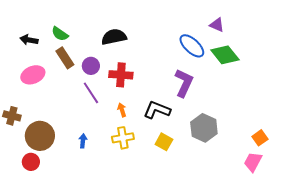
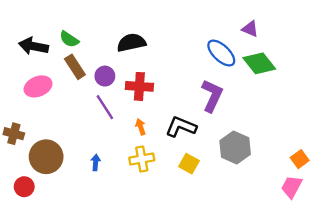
black arrow: (29, 40) -> (33, 46), size x1.4
red circle: (31, 162) -> (24, 187), moved

